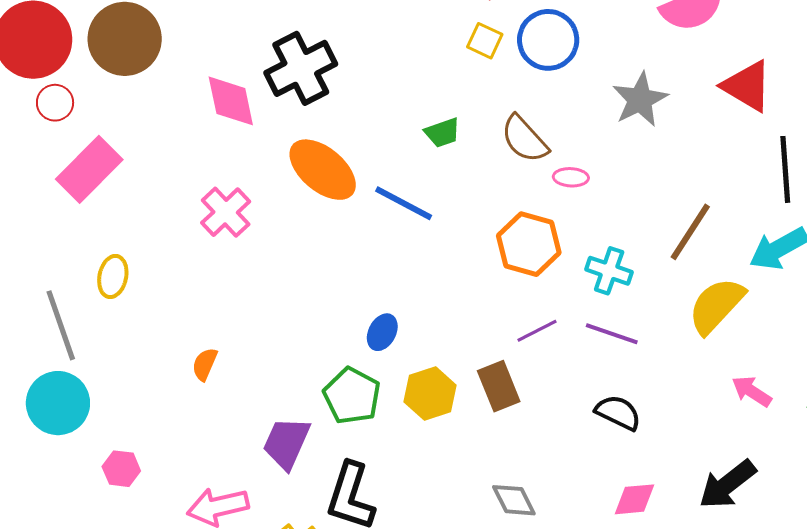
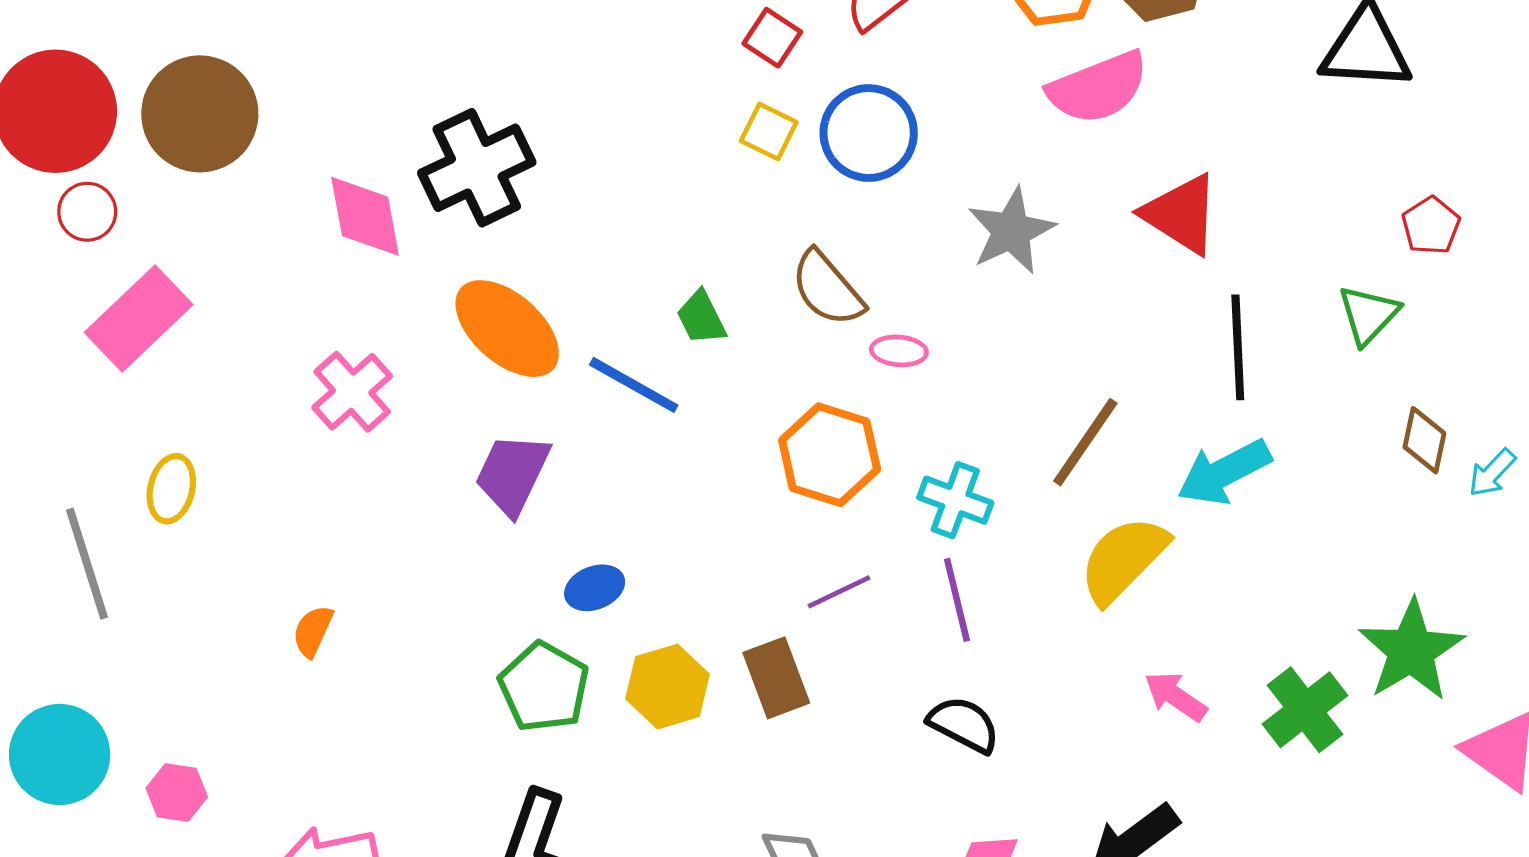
green trapezoid: (442, 133) -> (701, 318), moved, turned 81
blue ellipse: (382, 332) -> (595, 588), turned 39
purple line: (612, 334) -> (957, 600), turned 56
cyan circle: (58, 403) -> (60, 754), moved
purple trapezoid: (286, 443) -> (513, 474), moved

